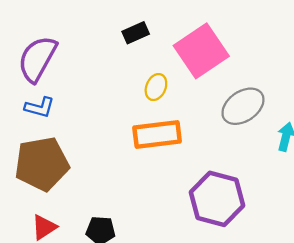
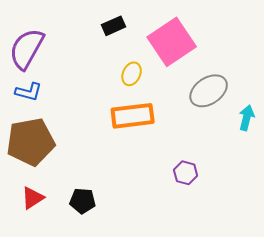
purple hexagon: (217, 199) -> (186, 173), size x0.5

